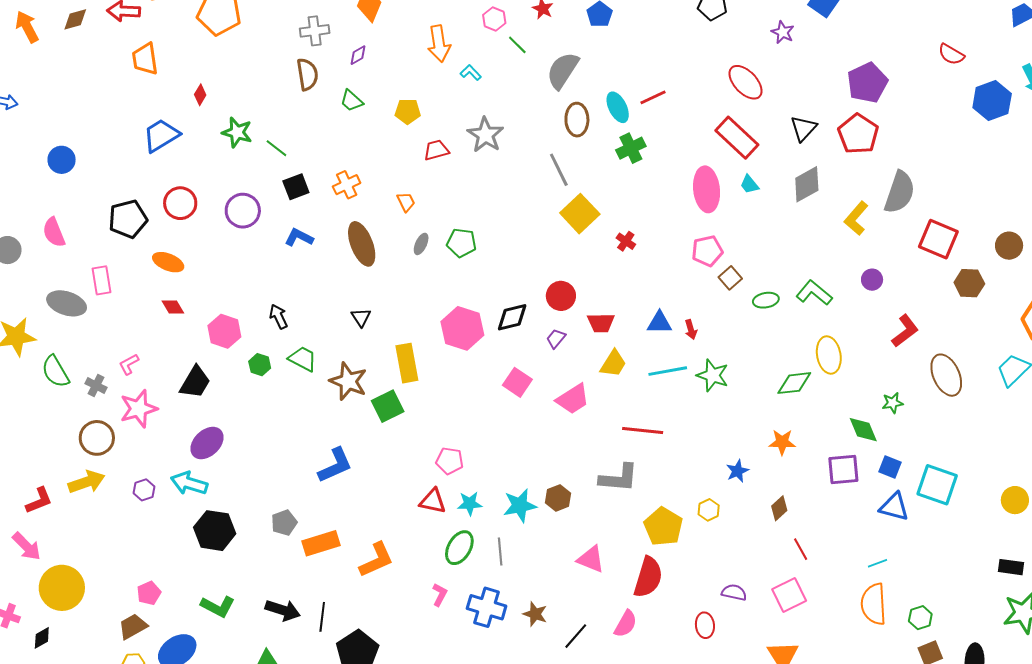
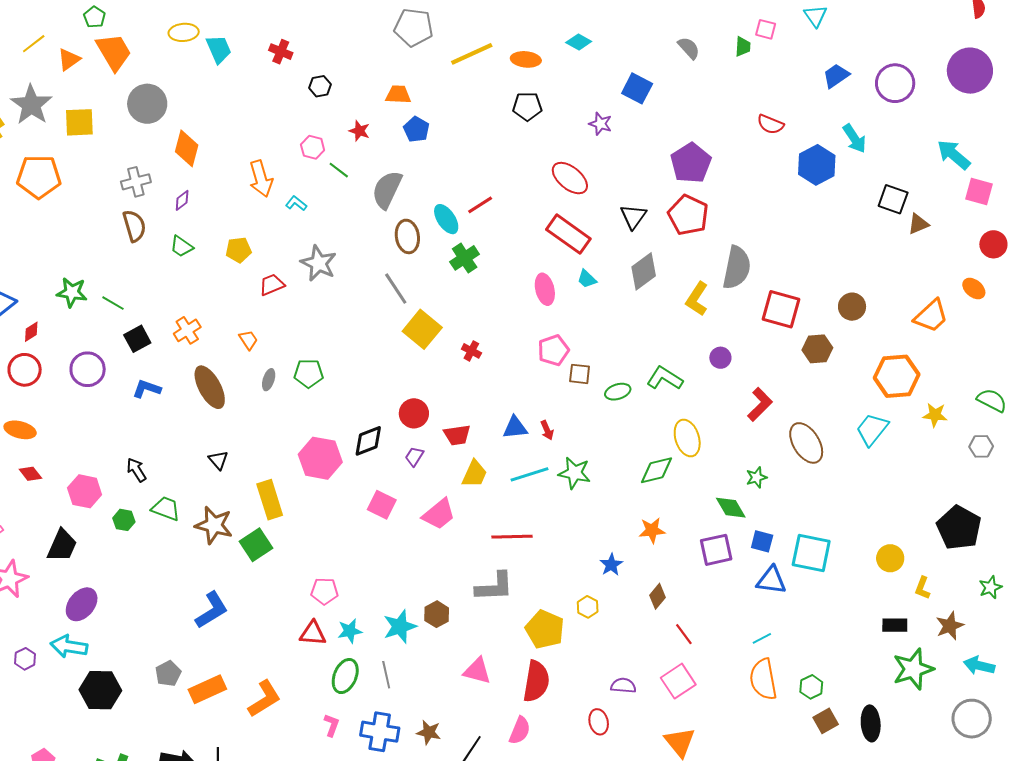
red diamond: (200, 95) -> (31, 332), moved, turned 35
pink ellipse: (707, 189) -> (545, 289), size x0.7
brown square: (730, 278) -> (580, 374), turned -35

